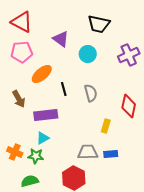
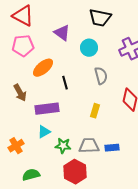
gray semicircle: (91, 93) -> (101, 76), moved
yellow rectangle: (106, 126) -> (95, 111), moved
orange cross: (15, 152) -> (16, 146), turned 35
green star: (36, 156) -> (63, 146), moved

